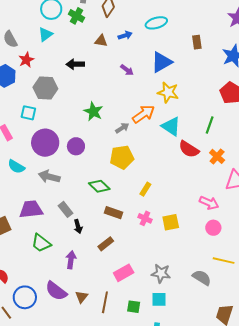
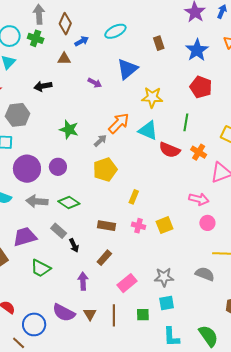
blue arrow: (125, 35) -> (82, 41), moved
yellow star: (168, 92) -> (152, 97), moved
green diamond: (99, 186) -> (69, 203), moved
purple arrow: (71, 260) -> (83, 281), moved

